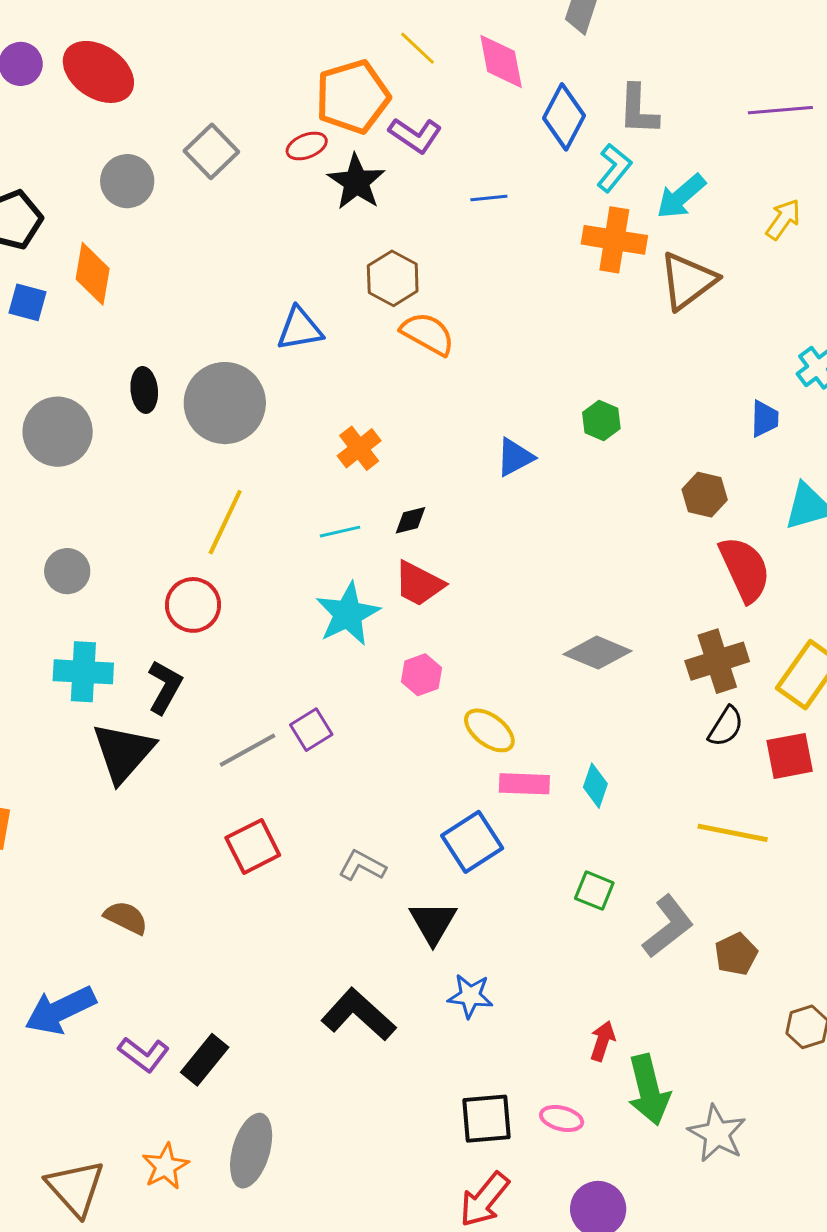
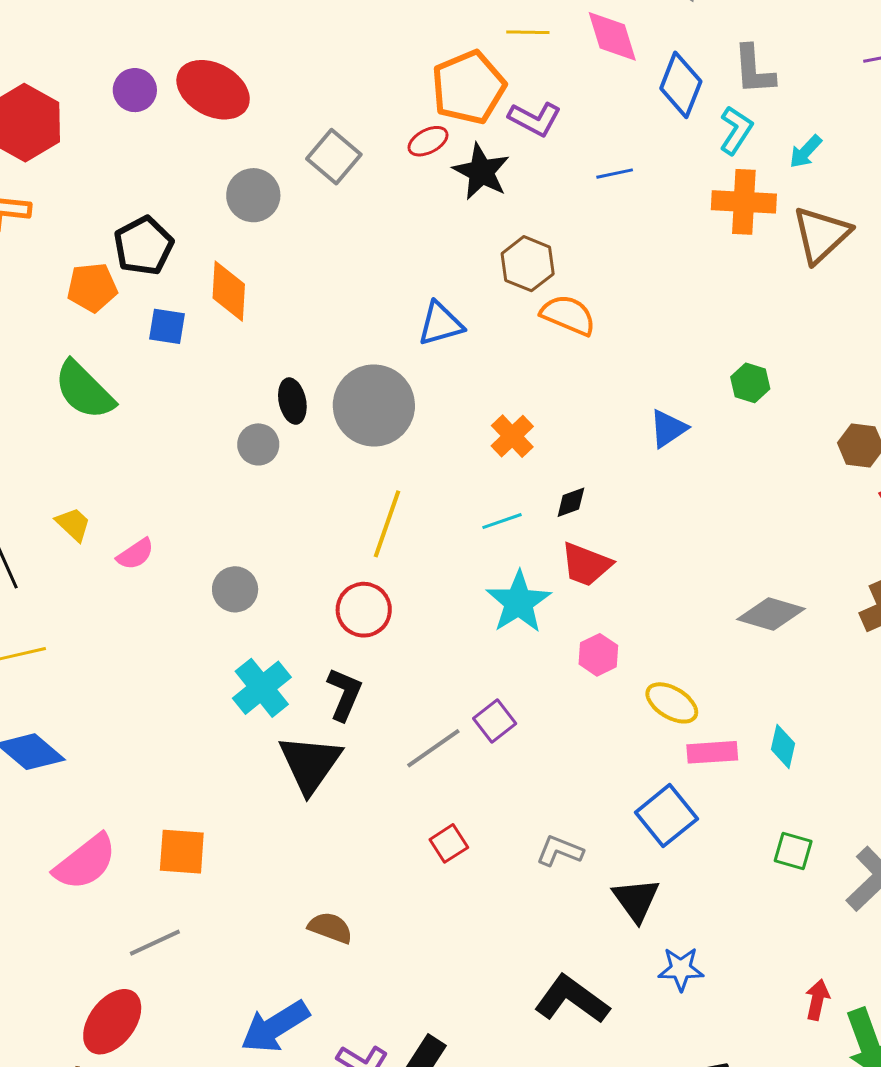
yellow line: (418, 48) -> (528, 32), turned -36
cyan arrow: (681, 196) -> (806, 152), size x0.7
gray circle: (58, 432) -> (258, 444), moved, size x0.6
cyan cross: (83, 672) -> (262, 688), turned -36
red square: (253, 846) -> (449, 843), size x0.7

